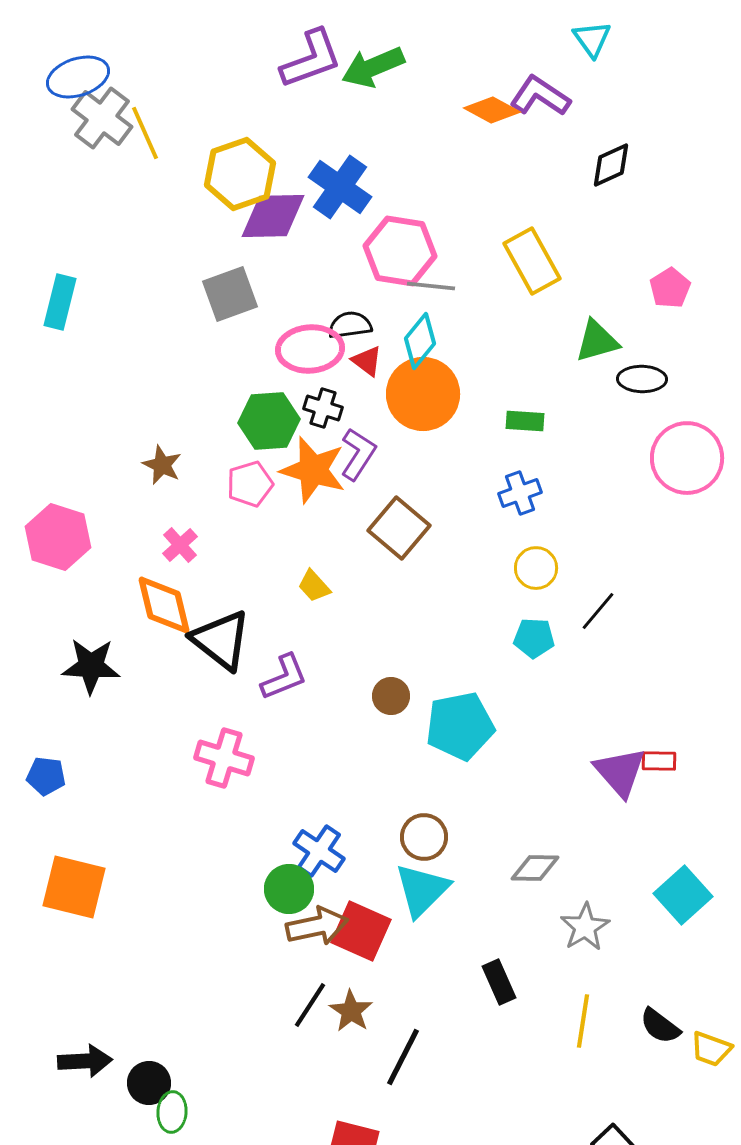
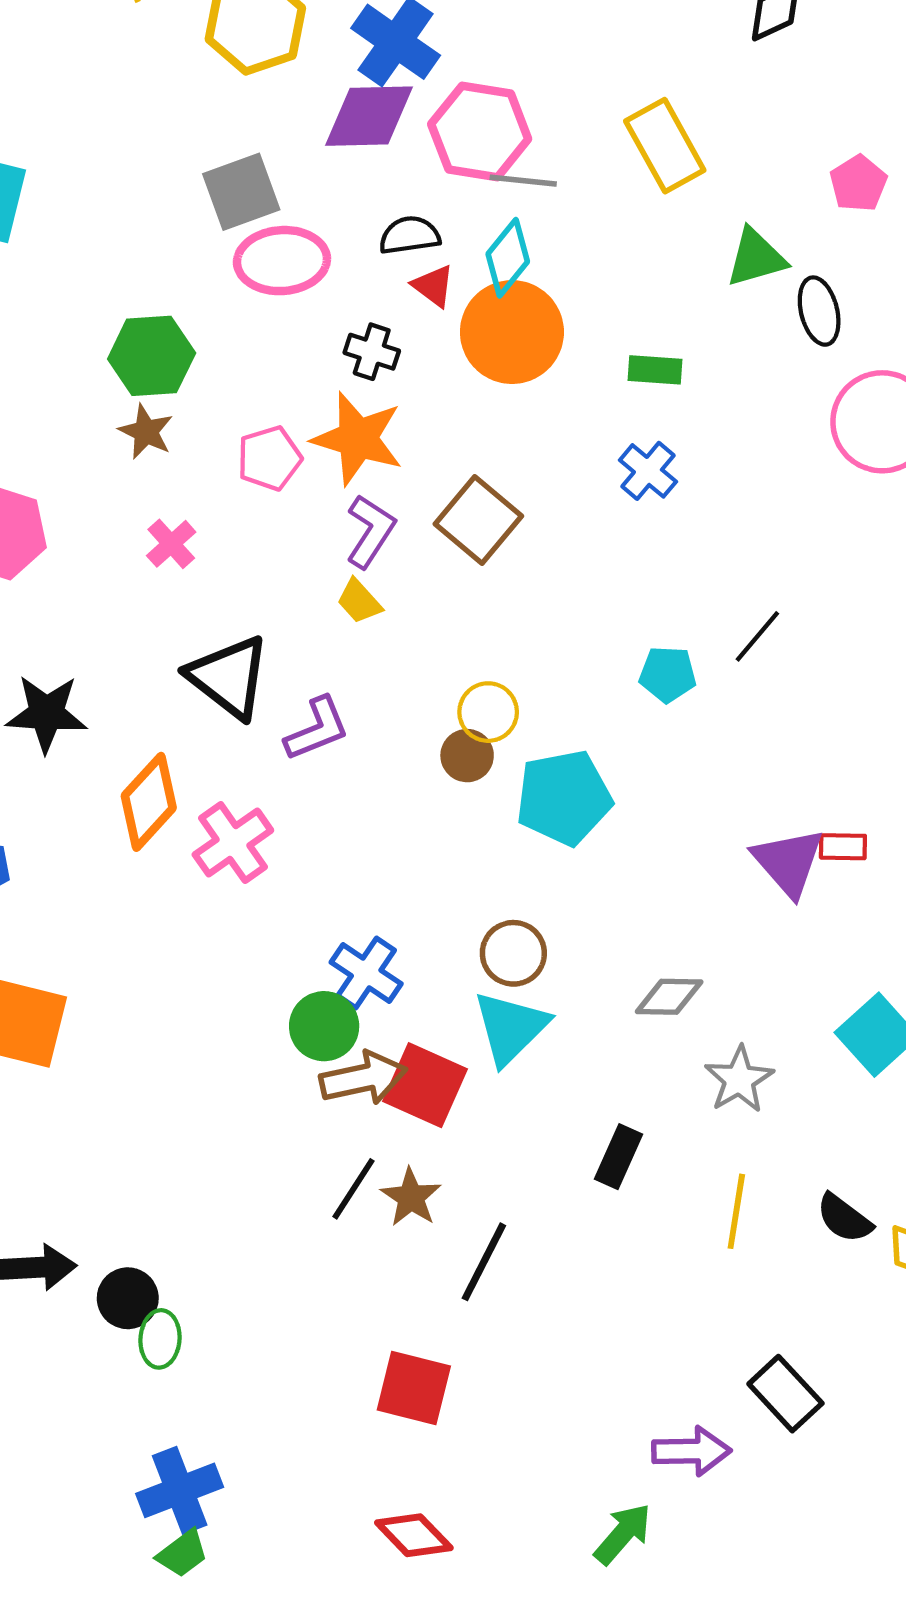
purple diamond: (273, 216) -> (369, 116), moved
pink ellipse: (310, 349) -> (282, 261), moved
black ellipse: (642, 379) -> (819, 311), turned 75
green hexagon: (269, 421) -> (152, 356), moved
purple L-shape: (358, 454) -> (370, 531), moved
blue cross: (520, 493) -> (648, 471), turned -30
yellow circle: (536, 568) -> (488, 712), moved
orange diamond: (164, 605) -> (149, 802), moved, turned 56
pink cross: (224, 758) -> (233, 842), turned 38
black rectangle: (499, 982) -> (619, 1157), turned 48

